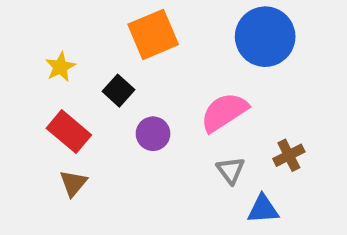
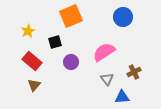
blue circle: (265, 37) -> (123, 17), size x0.7
black square: (119, 91) -> (55, 42), turned 32

